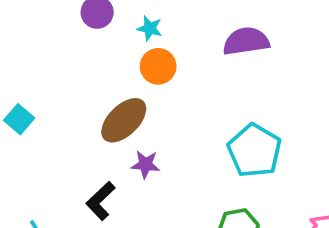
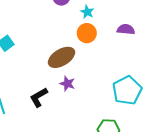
purple semicircle: (246, 41) -> (126, 29), moved, size x0.7

